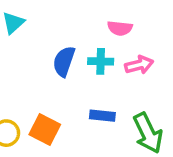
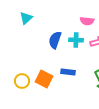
blue rectangle: (102, 116) -> (68, 72), moved

